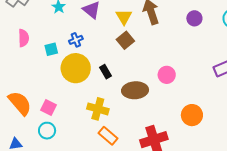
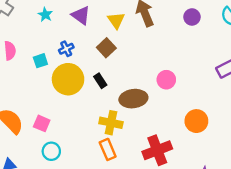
brown square: (125, 40) -> (106, 48), moved
yellow cross: (98, 109) -> (111, 123), moved
cyan circle: (47, 131) -> (51, 151), moved
orange rectangle: (108, 136) -> (108, 149), turned 30

